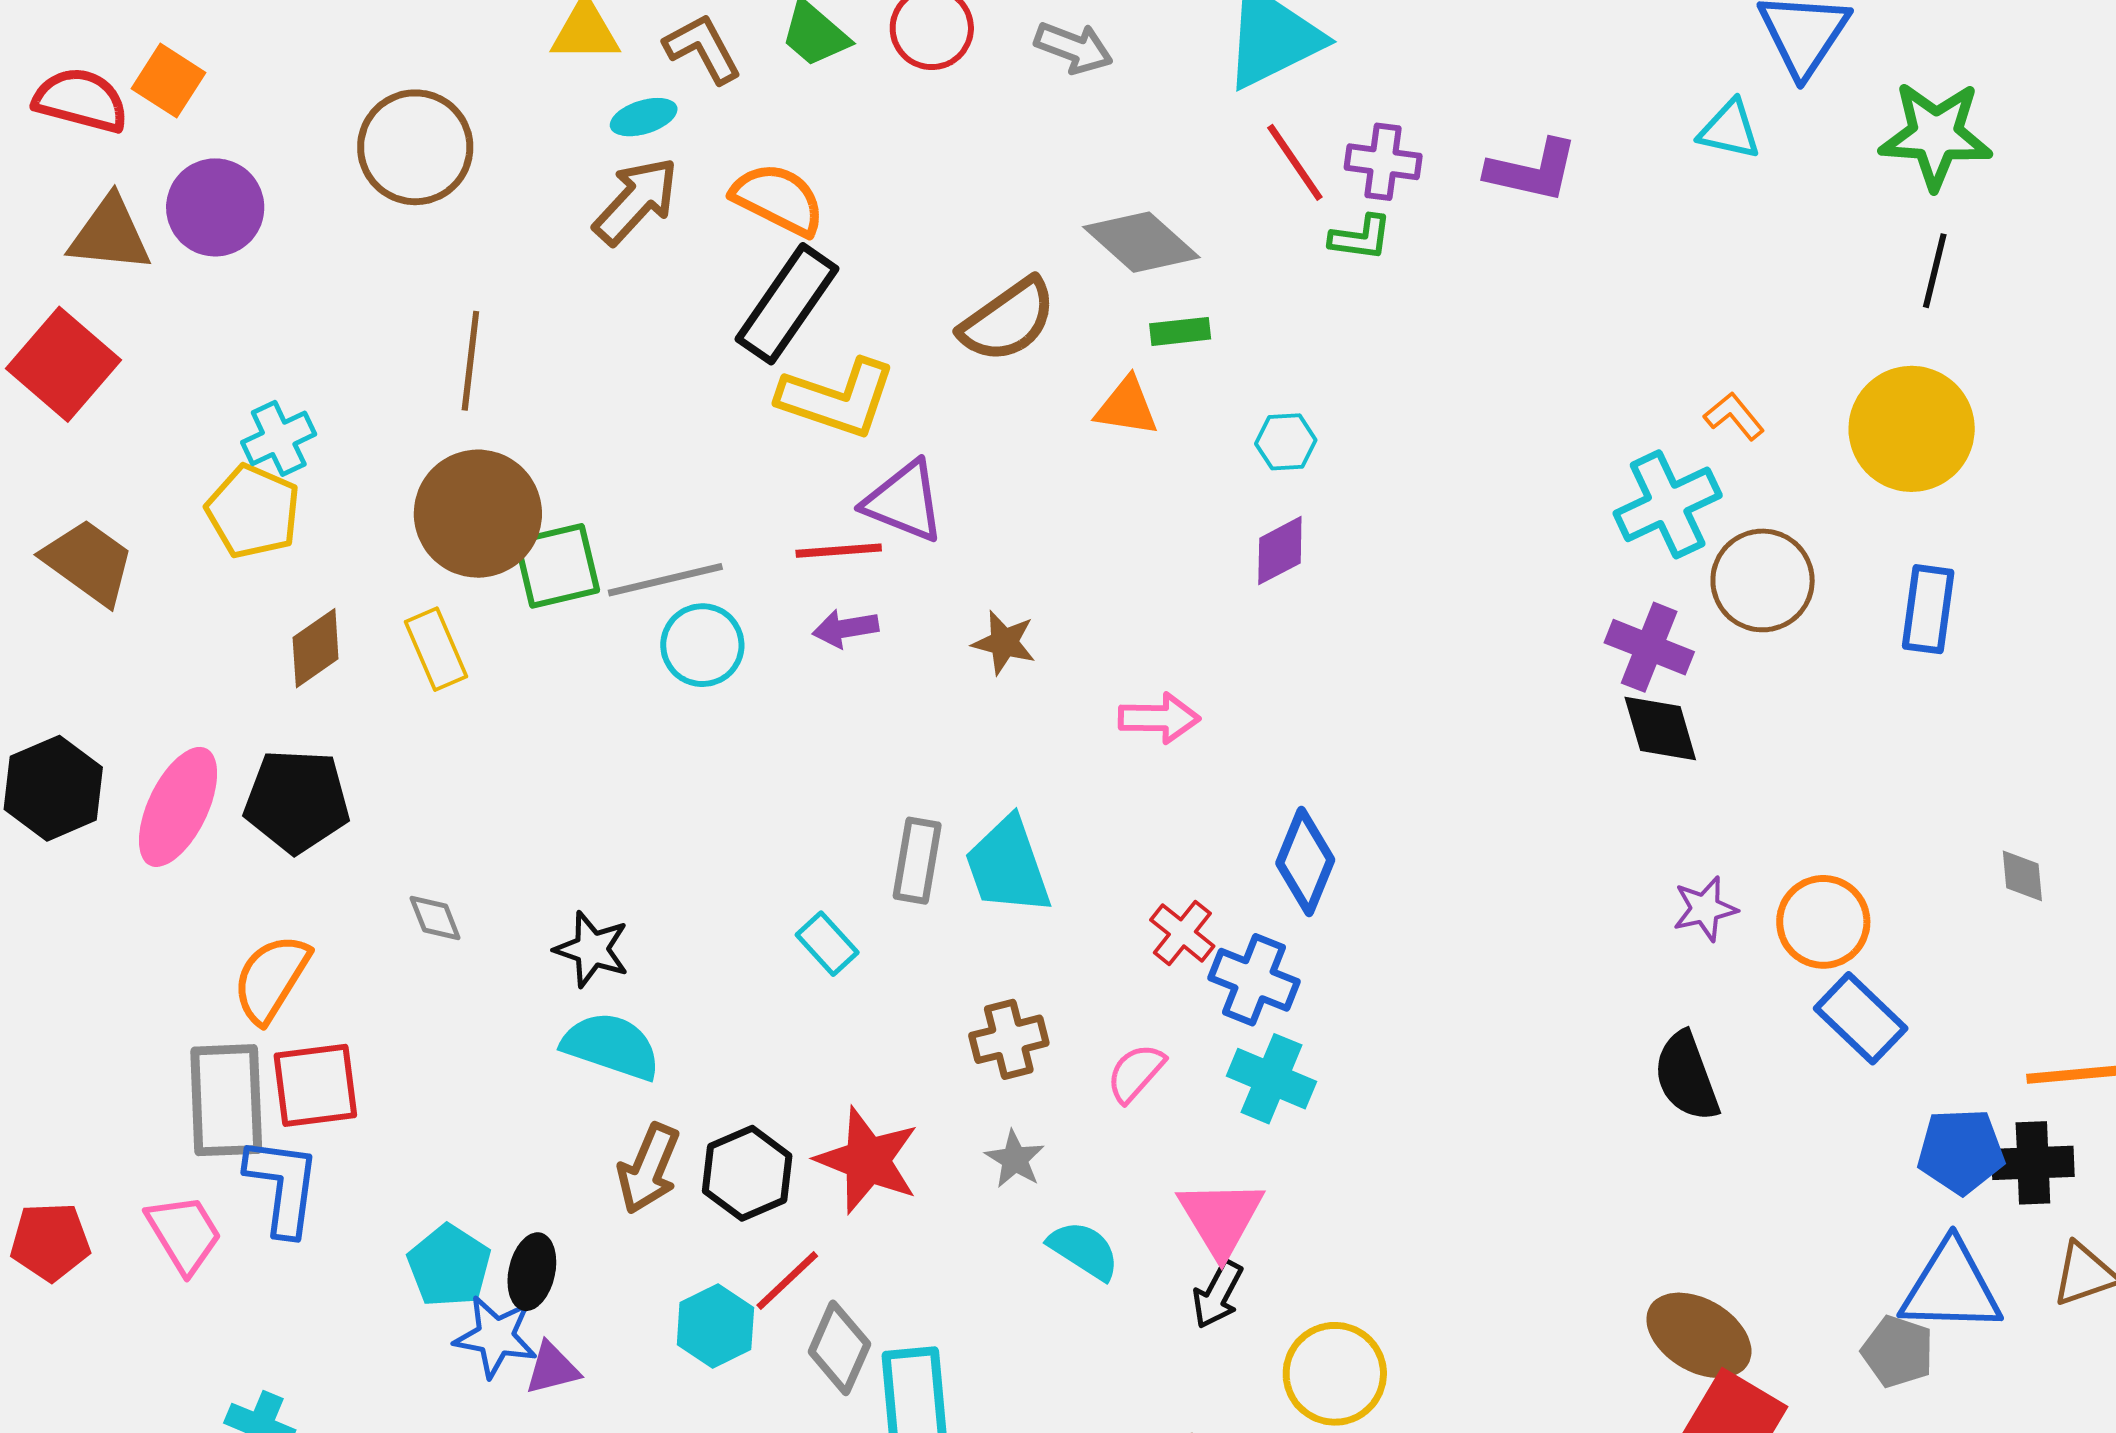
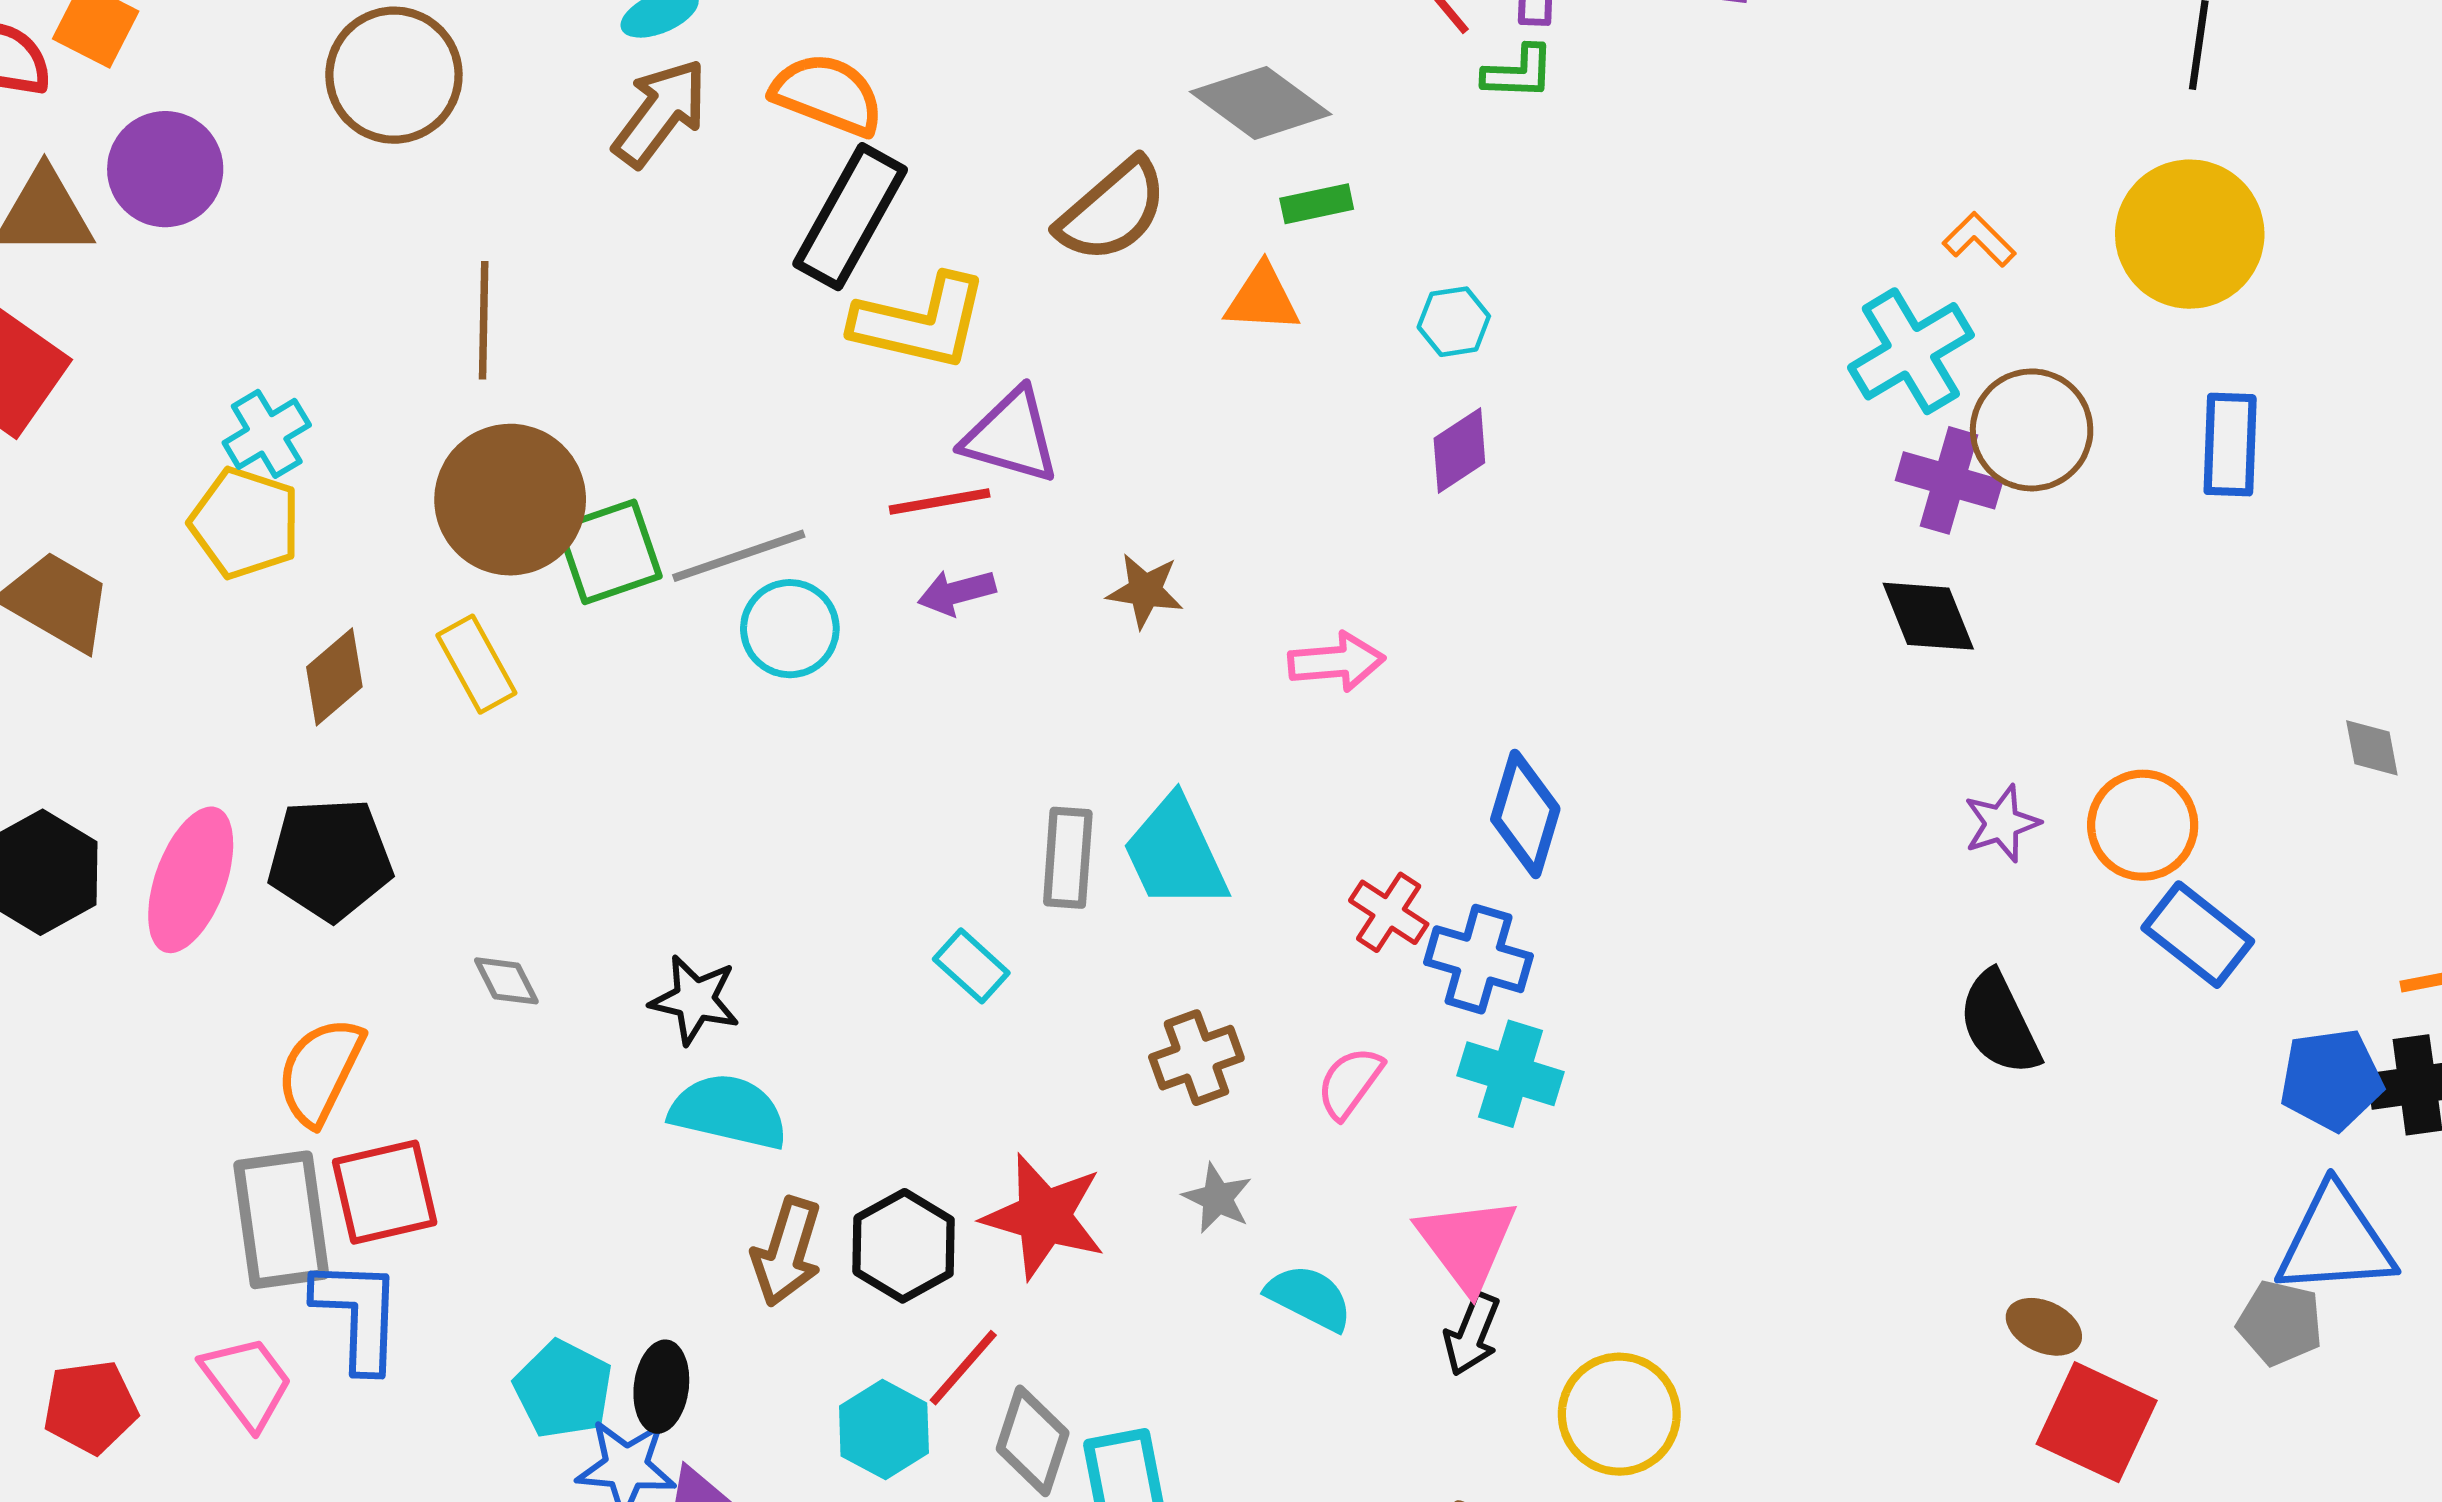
purple cross: (1649, 647) -> (1949, 480), moved
brown ellipse: (1699, 1335) -> (2044, 1327), size x0.6

